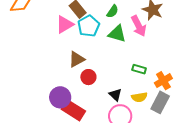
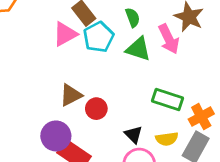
green semicircle: (113, 11) -> (133, 18), turned -56
brown triangle: (77, 59) -> (71, 95), moved
green rectangle: (139, 69) -> (168, 99), size x1.5

